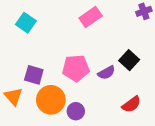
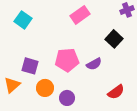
black square: (129, 60) -> (114, 39), moved
orange triangle: (13, 96) -> (12, 85), turned 30
orange circle: (51, 100) -> (45, 88), size x0.7

